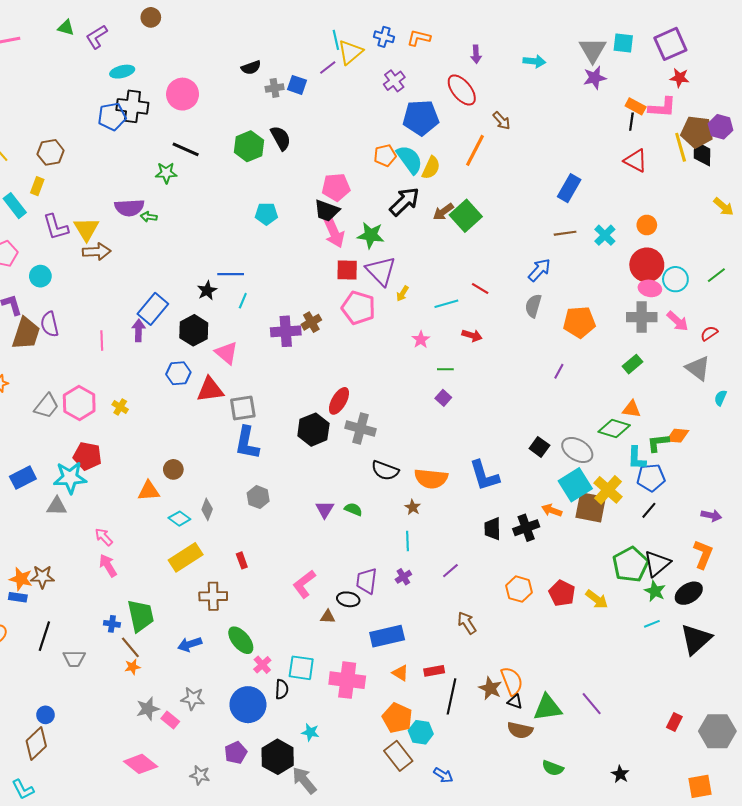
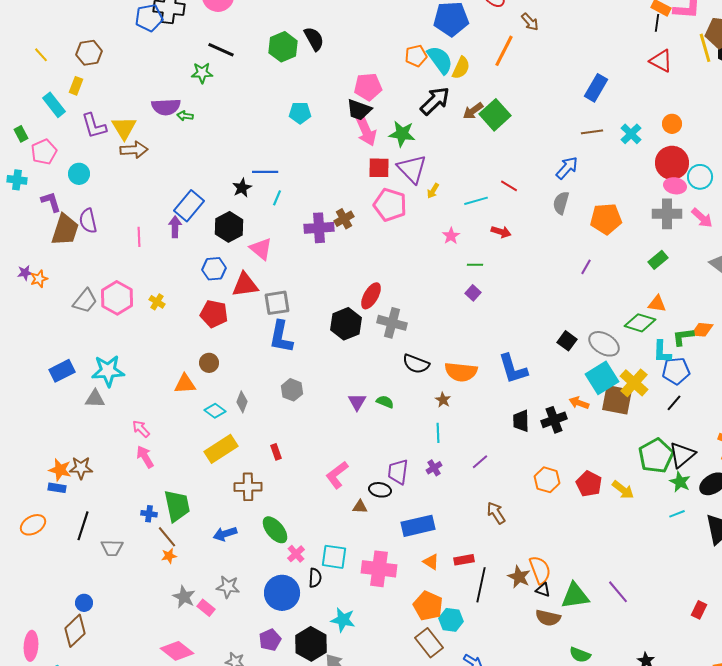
red pentagon: (87, 456) -> (214, 314), moved
gray star: (148, 709) -> (184, 597), turned -30
cyan star: (310, 732) -> (343, 620), size x1.4

